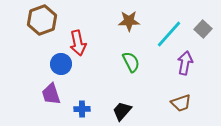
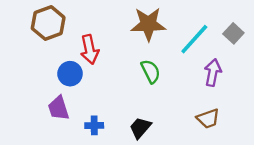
brown star: (129, 21) -> (148, 24), size x1.4

